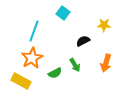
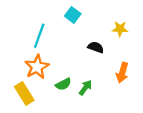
black semicircle: (83, 41) -> (96, 47), turned 48
green arrow: (75, 65) -> (85, 88), moved, turned -112
yellow rectangle: (21, 81) -> (24, 93), turned 30

